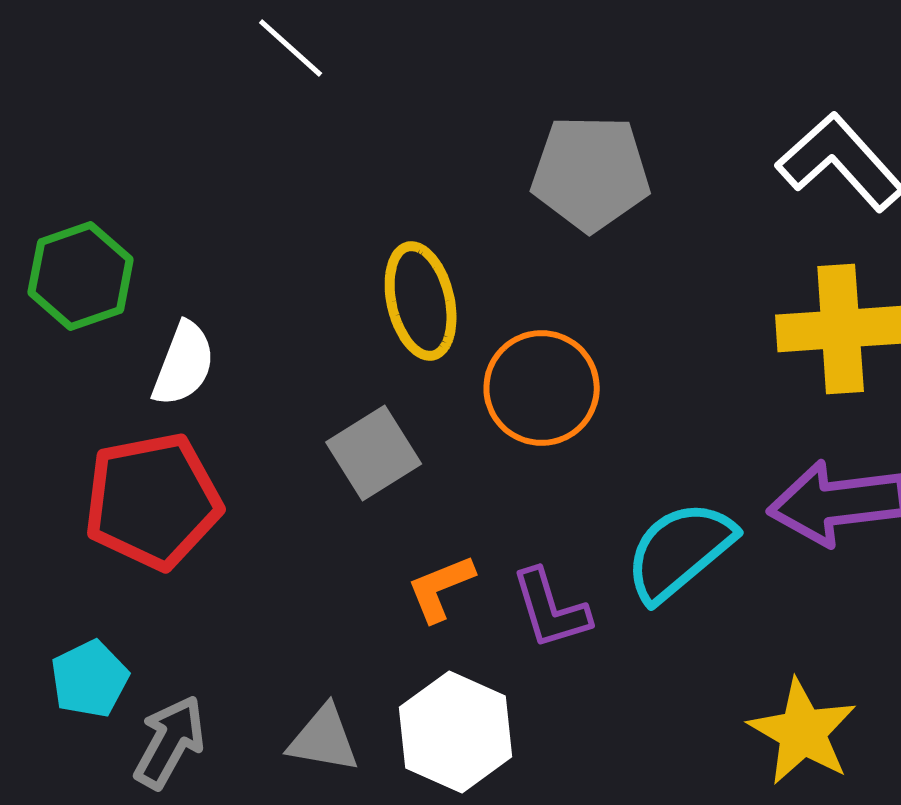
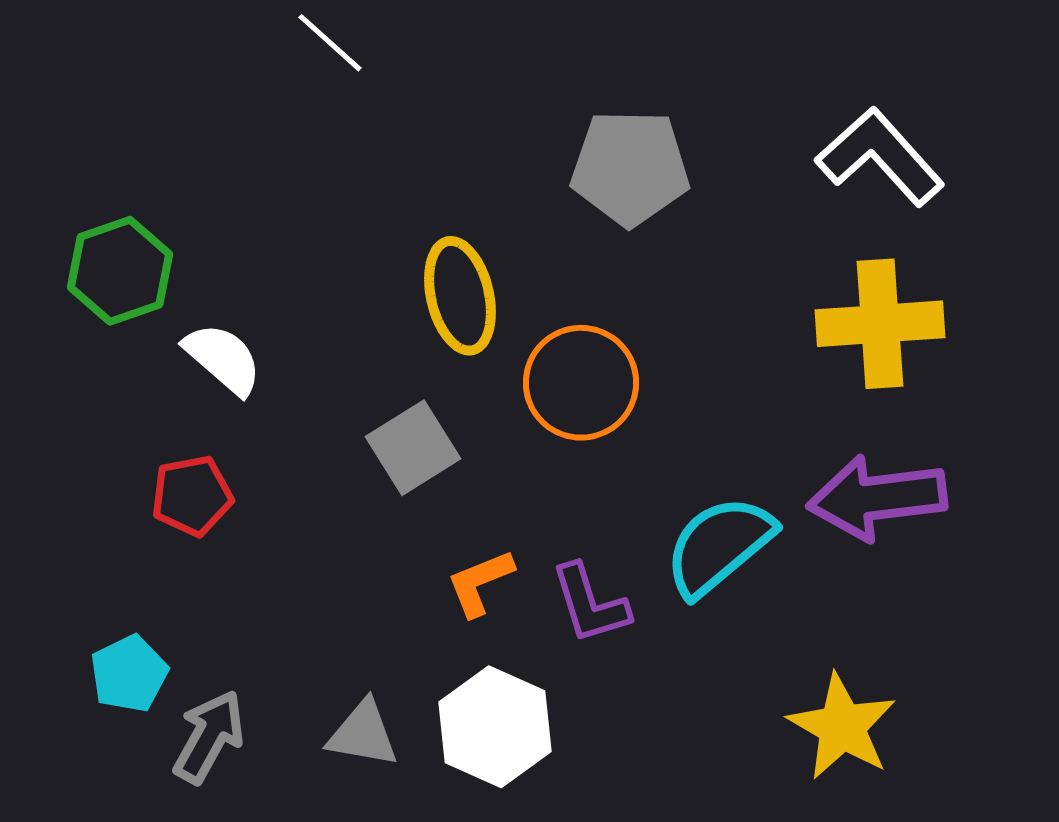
white semicircle: (184, 364) -> (223, 359), turned -70
red pentagon: (153, 501) -> (192, 496), size x0.6

